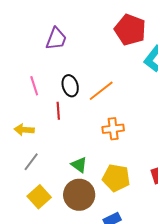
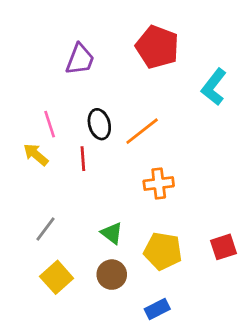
red pentagon: (130, 30) -> (157, 47), moved
yellow arrow: (24, 130) -> (36, 155), moved, turned 36
brown circle: (79, 195) -> (112, 275), size x0.7

